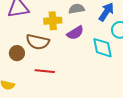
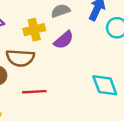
cyan diamond: (102, 48) -> (105, 85), moved

